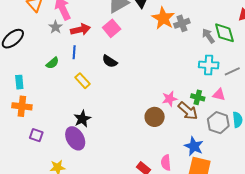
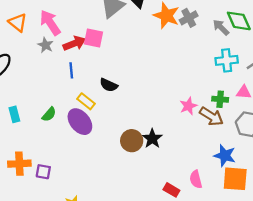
pink square: (112, 28) -> (93, 38), moved, turned -30
black semicircle: (110, 61) -> (109, 85), moved
green semicircle: (52, 63) -> (49, 114), moved
orange cross: (22, 106) -> (19, 164), moved
brown circle: (155, 117) -> (132, 141), moved
black star: (82, 119) -> (152, 139), moved
purple ellipse: (75, 138) -> (80, 122), moved

